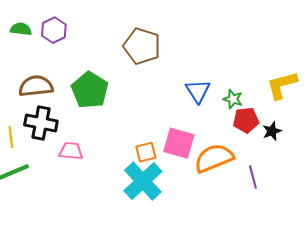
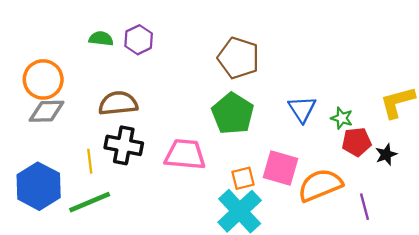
green pentagon: (90, 90) -> (233, 114), moved
pink trapezoid: (71, 151) -> (185, 154), moved, size x1.5

